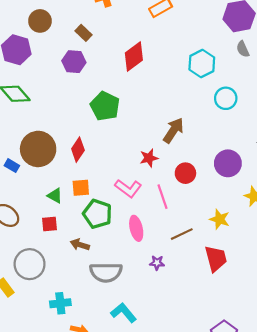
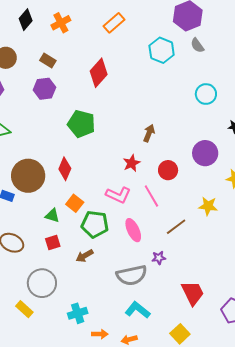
cyan hexagon: (202, 63) -> (162, 50), moved
cyan circle: (226, 98) -> (206, 94), moved
brown arrow: (173, 130) -> (149, 133), size x0.7
orange square: (81, 188) -> (75, 203), turned -36
brown arrow: (80, 245) -> (85, 256), turned -36
red trapezoid: (216, 259) -> (193, 293), moved
gray semicircle: (106, 272) -> (132, 275), moved

